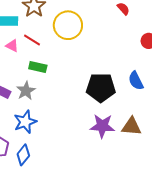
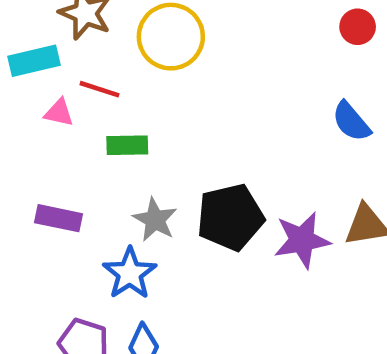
black pentagon: (101, 88) -> (230, 217), moved
gray star: (26, 91) -> (155, 220), moved

